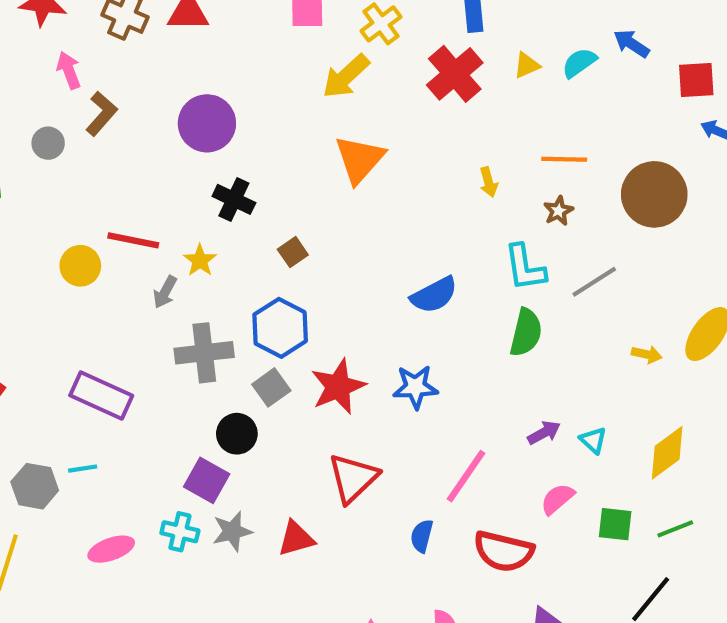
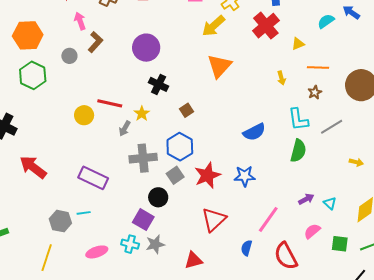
yellow triangle: (527, 65) -> (298, 44), moved
red triangle: (296, 539) -> (193, 260), moved
red semicircle: (504, 551) -> (286, 256), turned 48

